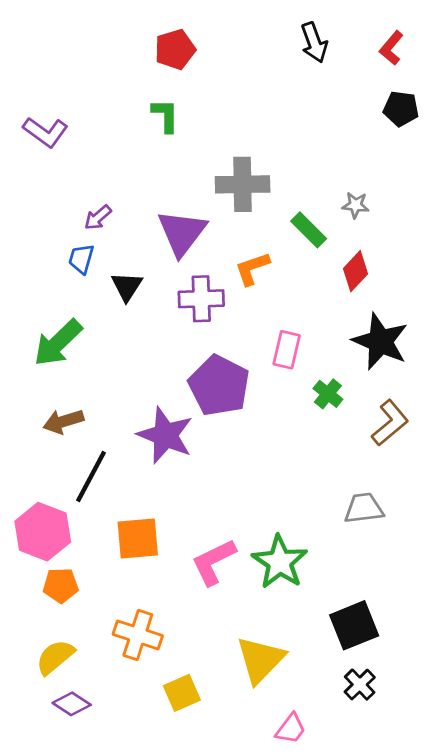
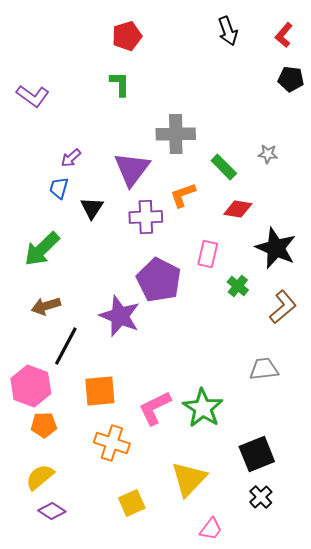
gray star: (356, 205) -> (268, 154), moved
red diamond: (356, 271) -> (238, 209), moved, turned 56
orange cross: (138, 635) -> (112, 443), moved

